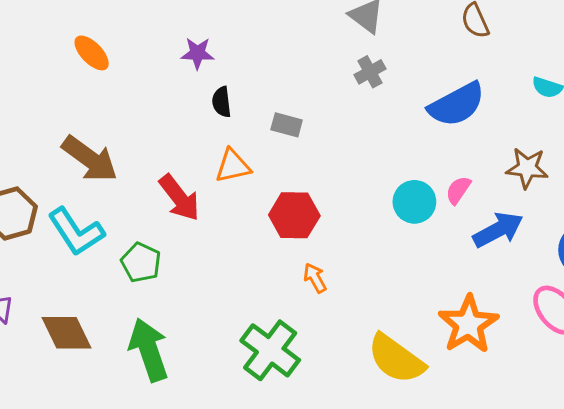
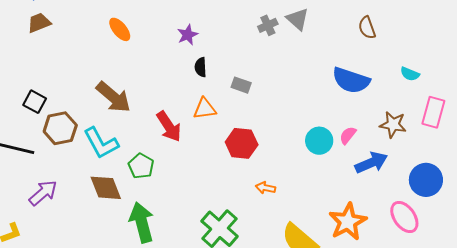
purple star: (197, 53) -> (188, 35), turned -30
gray cross: (370, 72) -> (268, 25), moved
blue semicircle: (457, 104) -> (351, 80), turned 42
orange arrow: (315, 278) -> (265, 188), moved, turned -54
brown diamond: (66, 333) -> (106, 188), moved

